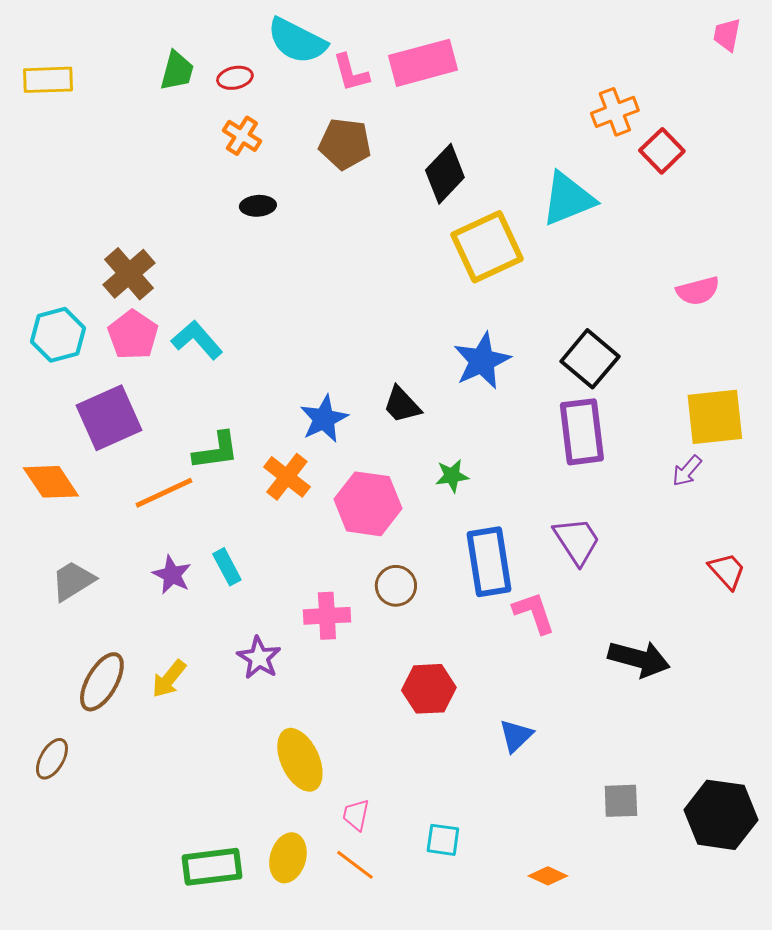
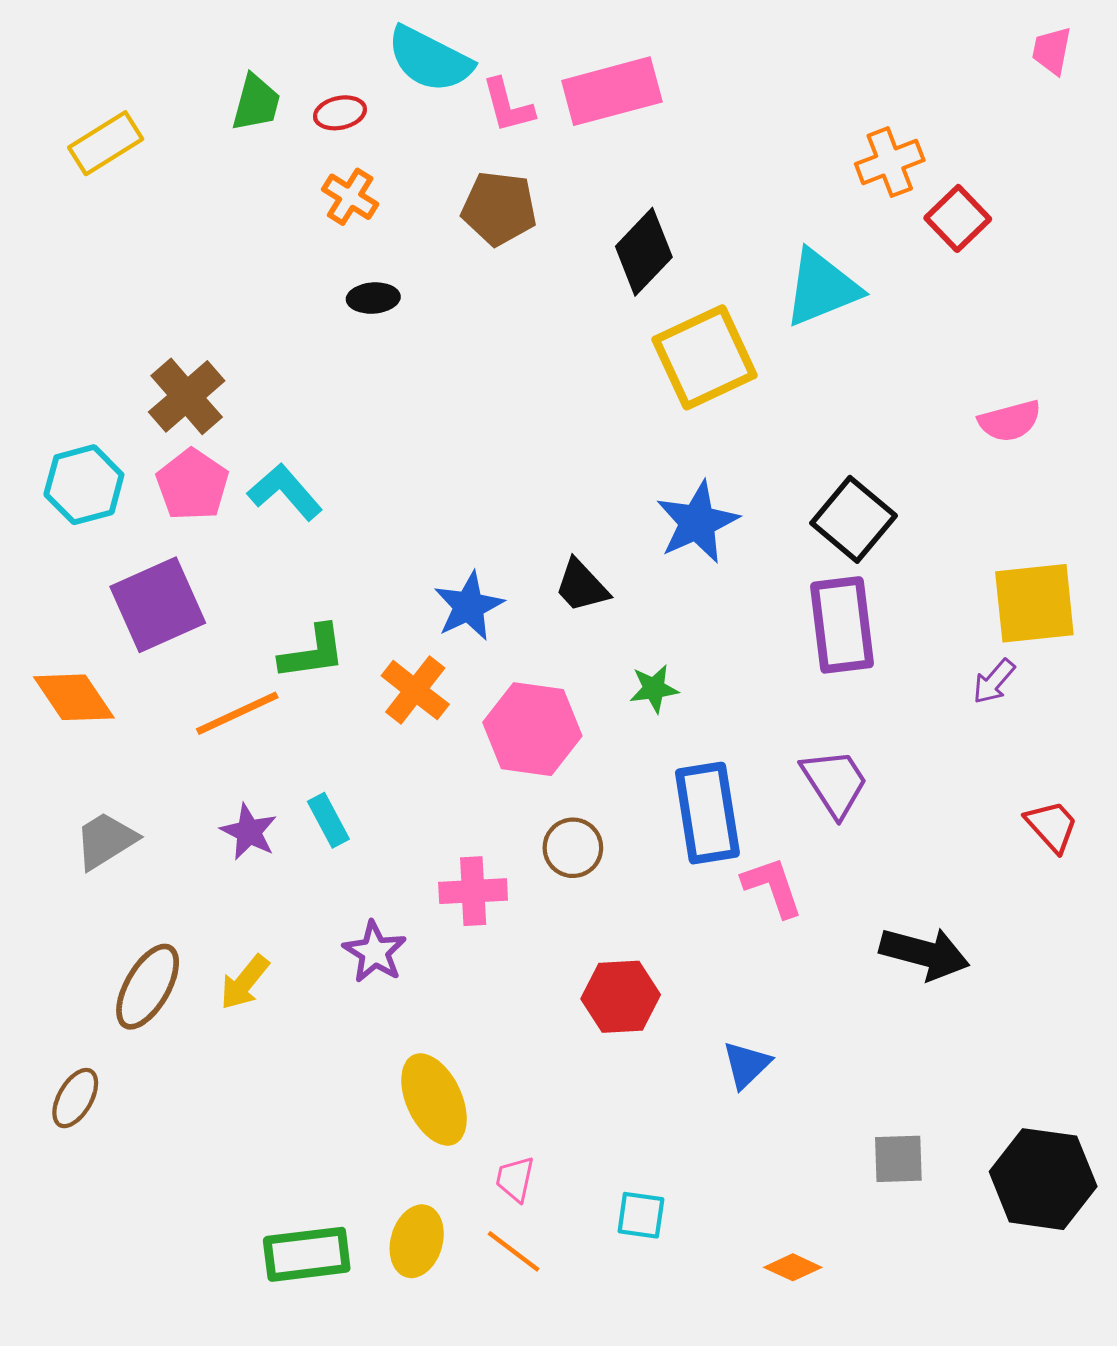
yellow rectangle: (48, 80) -> (106, 143), moved, turned -30

